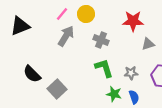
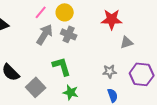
gray cross: (101, 40) -> (69, 34), moved
green L-shape: (104, 68) -> (62, 66), moved
green star: (114, 94) -> (71, 92), moved

